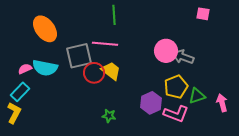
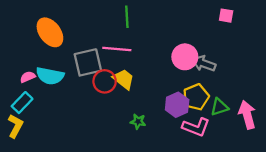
purple hexagon: (151, 103) -> (177, 105), moved
pink arrow: (222, 103) -> (247, 115), size x1.4
green star: (109, 116) -> (138, 122), moved

